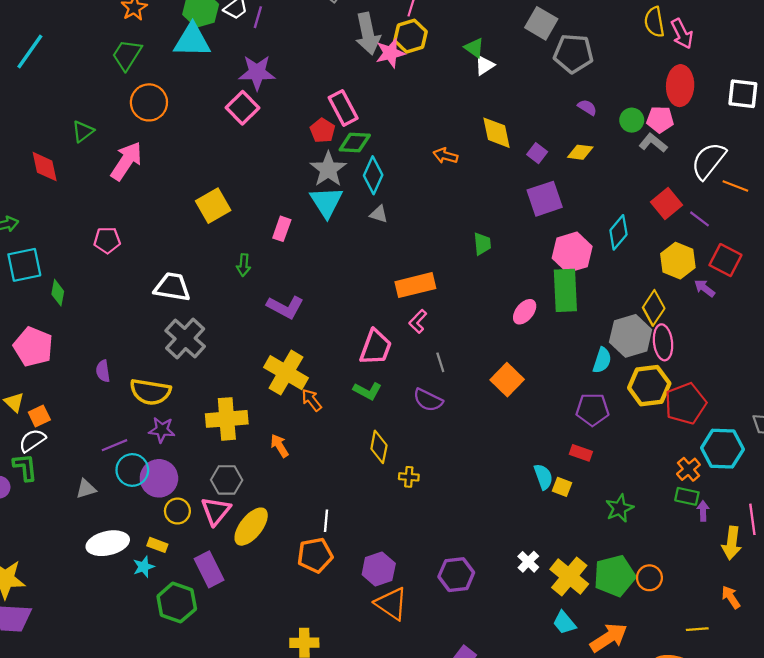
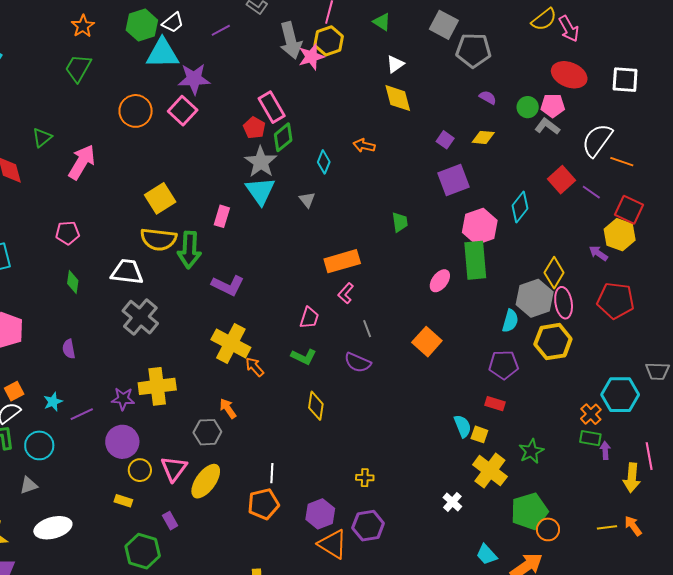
purple line: (258, 17) -> (221, 30), moved, turned 48
yellow semicircle: (654, 22) -> (544, 19), turned -116
cyan triangle: (192, 40) -> (162, 53), moved
green triangle: (474, 48) -> (382, 22), moved
red ellipse: (680, 86) -> (569, 75), turned -68
orange circle: (149, 102) -> (136, 111), moved
yellow diamond: (497, 133) -> (398, 98), moved
green diamond: (355, 143) -> (283, 137), turned -40
cyan diamond: (373, 175) -> (324, 162), moved, size x0.7
gray triangle: (379, 214) -> (307, 200), turned 36
red square: (725, 260) -> (629, 210), moved
yellow hexagon: (678, 261) -> (620, 235), moved
green arrow: (244, 265) -> (189, 250), size x1.8
green diamond: (58, 293) -> (73, 282), moved
pink trapezoid: (376, 347) -> (309, 318), size x0.7
yellow semicircle: (150, 392) -> (159, 239), moved
red pentagon: (685, 404) -> (616, 301), moved, turned 30
yellow cross: (227, 419) -> (157, 386), moved
cyan circle: (132, 470) -> (39, 445), moved
yellow cross: (409, 477) -> (365, 478), moved
gray hexagon: (227, 480) -> (207, 432), moved
gray triangle: (86, 489) -> (29, 485), moved
white ellipse: (108, 543) -> (53, 528), moved
cyan star: (144, 567) -> (53, 402), moved
purple rectangle: (209, 569) -> (170, 521), size x0.6
purple hexagon: (456, 575) -> (368, 526), moved
yellow cross: (569, 577) -> (490, 471), moved
orange circle: (649, 578) -> (548, 529), moved
yellow line: (697, 629) -> (607, 527), moved

